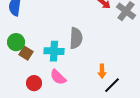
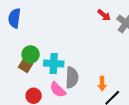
gray semicircle: (76, 38) -> (72, 78), moved
green circle: (16, 42) -> (31, 54), moved

